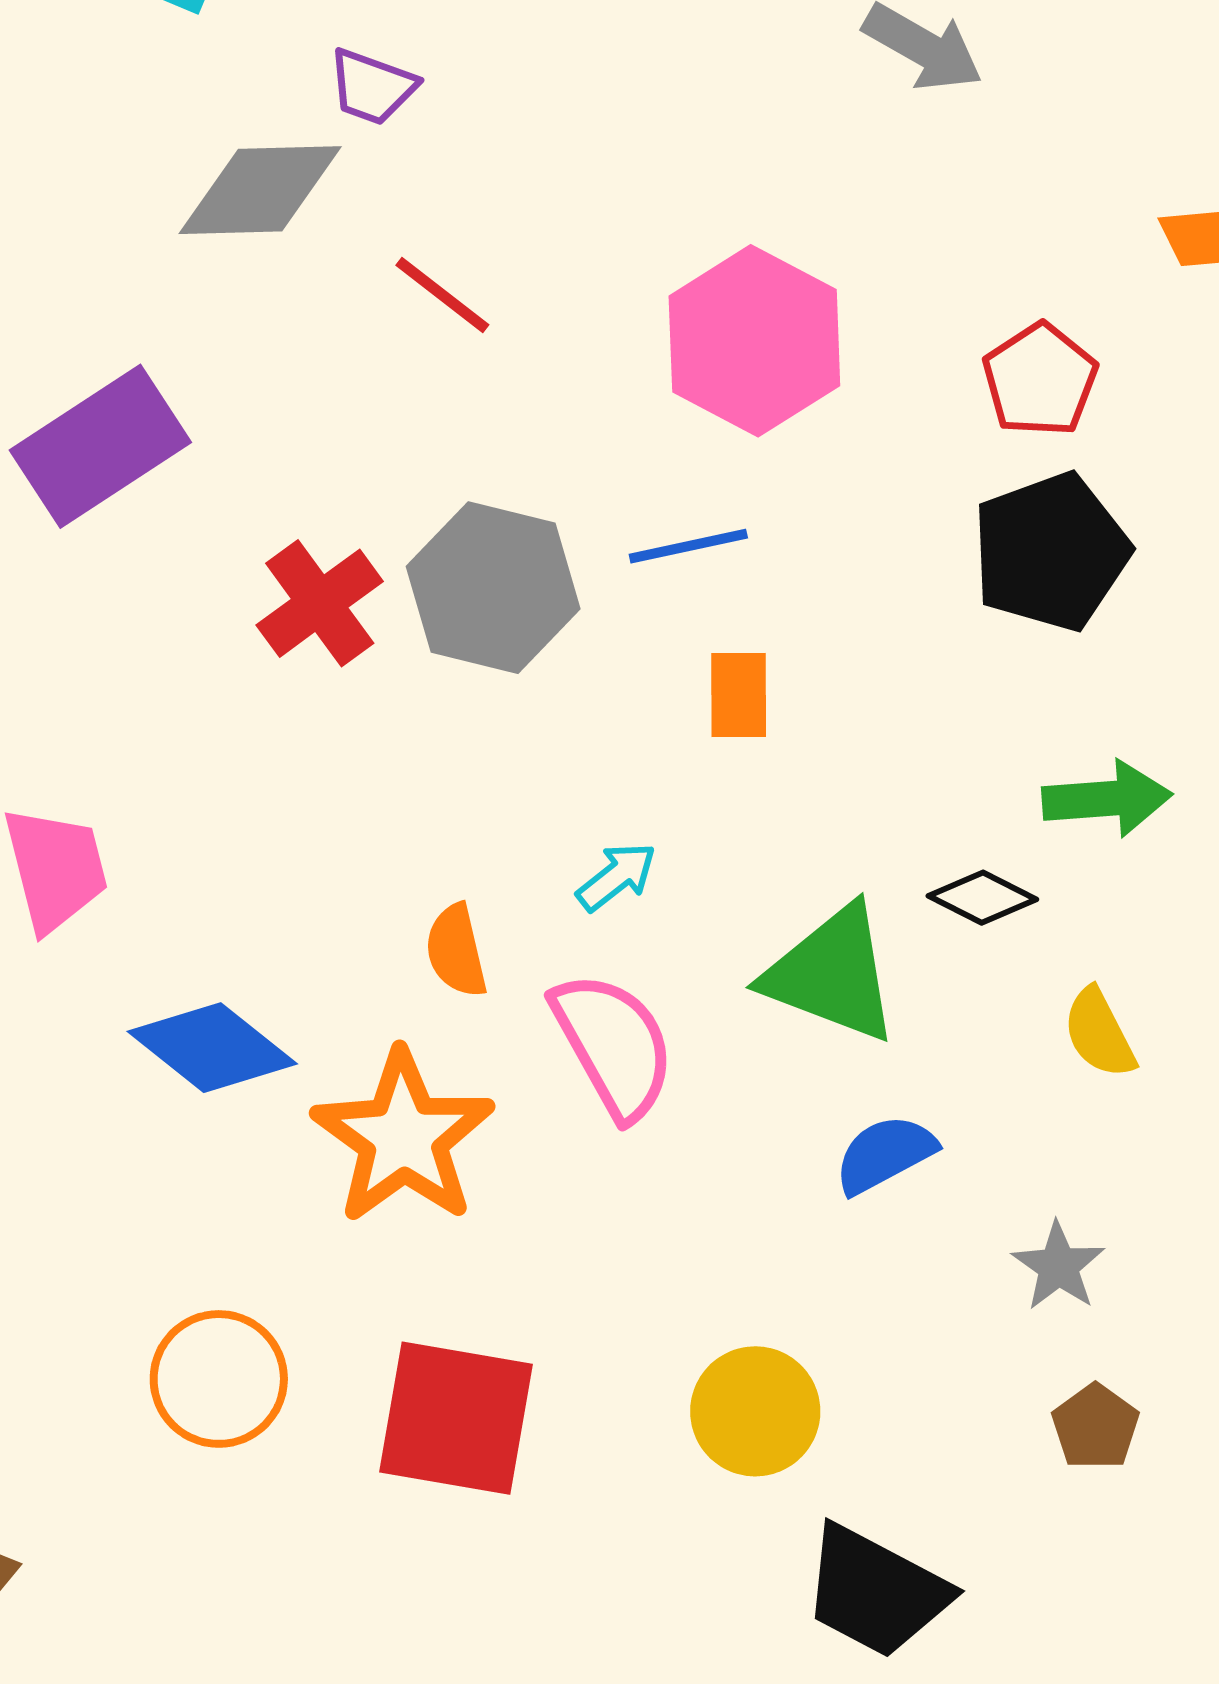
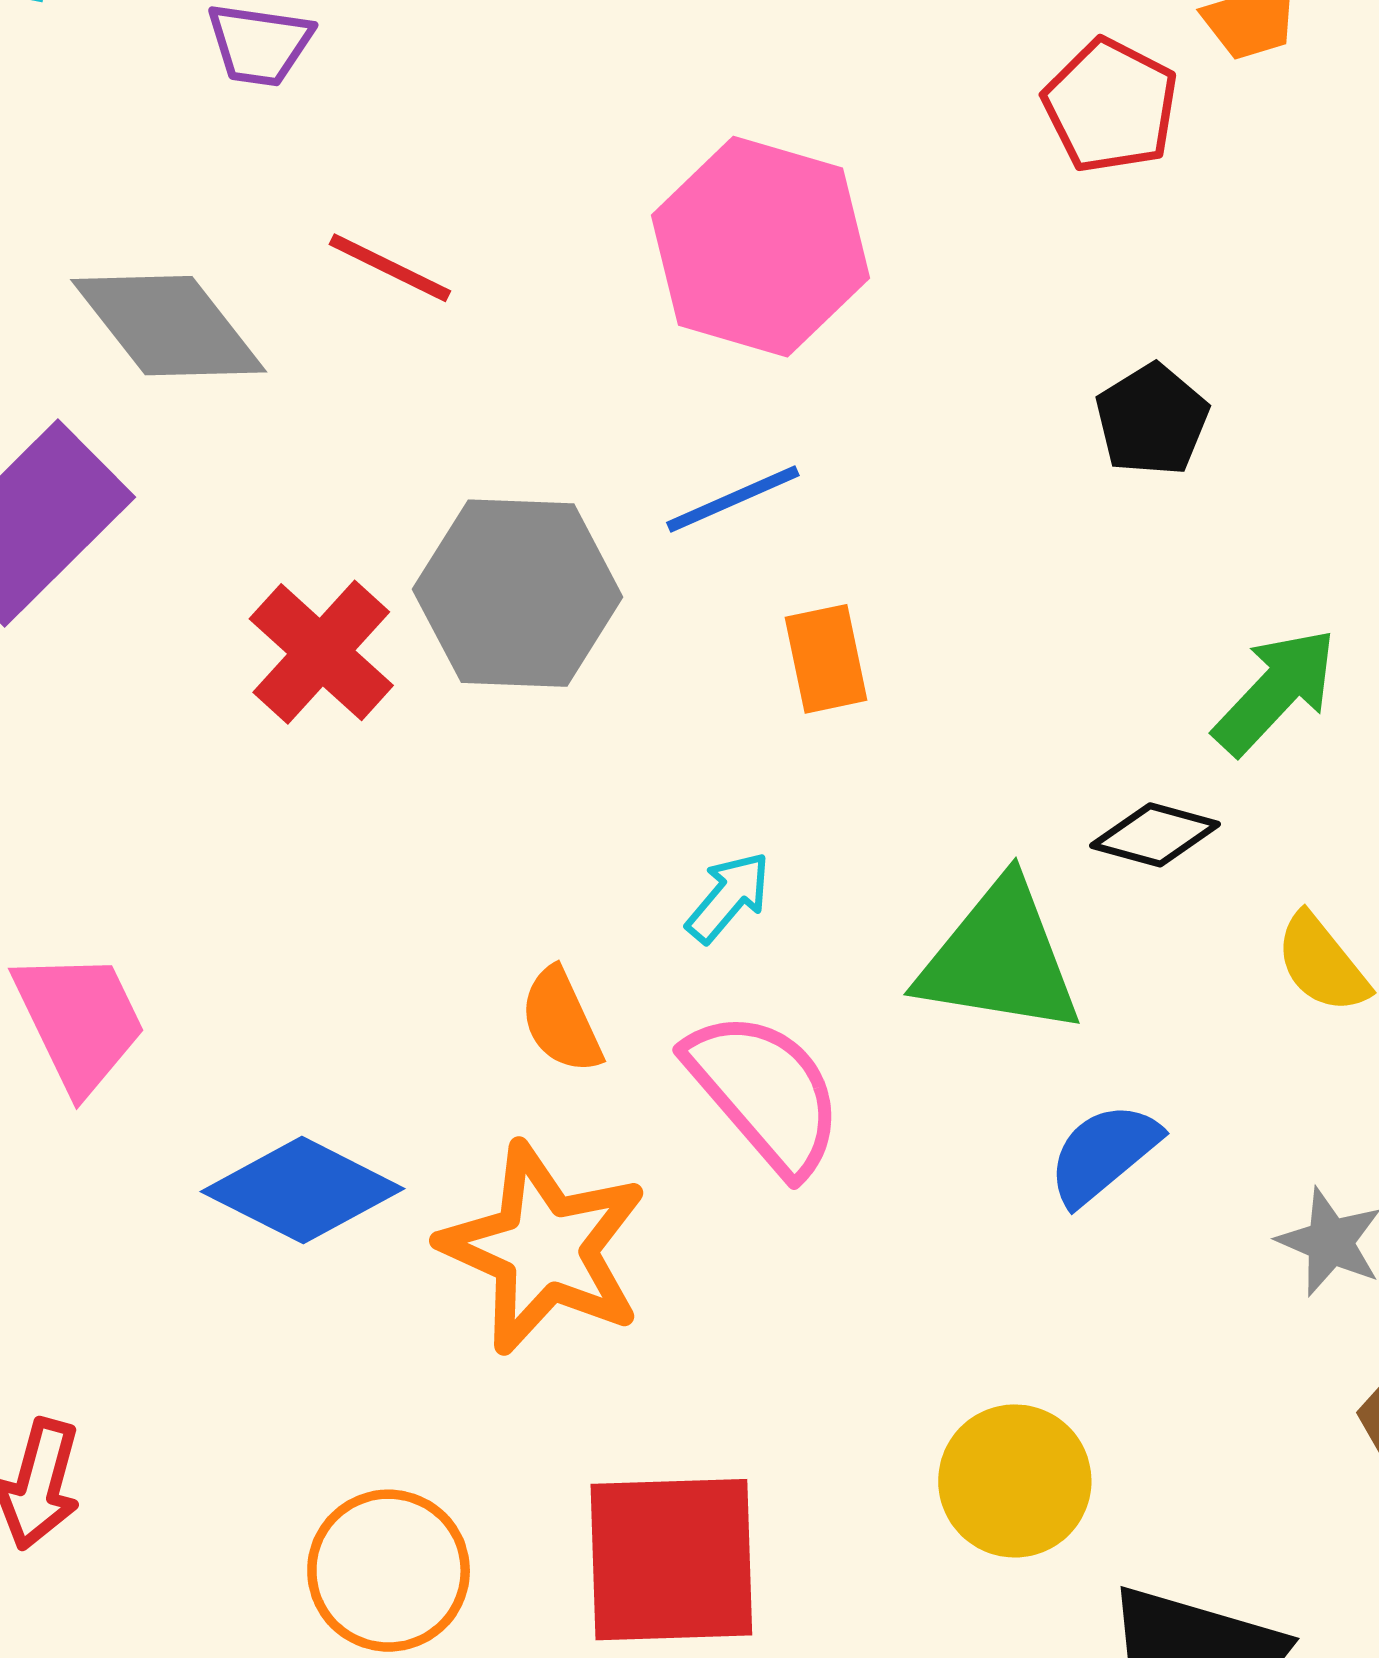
gray diamond: (260, 190) -> (169, 326), moved, turned 65
red pentagon: (1040, 380) -> (1111, 106), moved
black pentagon: (1051, 552) -> (1152, 420), size x0.6
green arrow: (1107, 799) -> (1275, 691), turned -31

